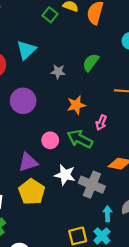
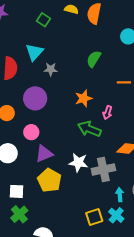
green square: (50, 15) -> (43, 20), moved
gray star: (58, 72) -> (51, 69), moved
pink circle: (50, 140) -> (31, 132), moved
gray cross: (92, 185) -> (103, 170), turned -30

